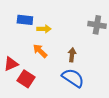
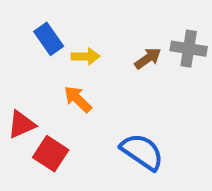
blue rectangle: (25, 20) -> (49, 39), turned 49
brown arrow: (72, 55) -> (148, 58), moved, turned 48

